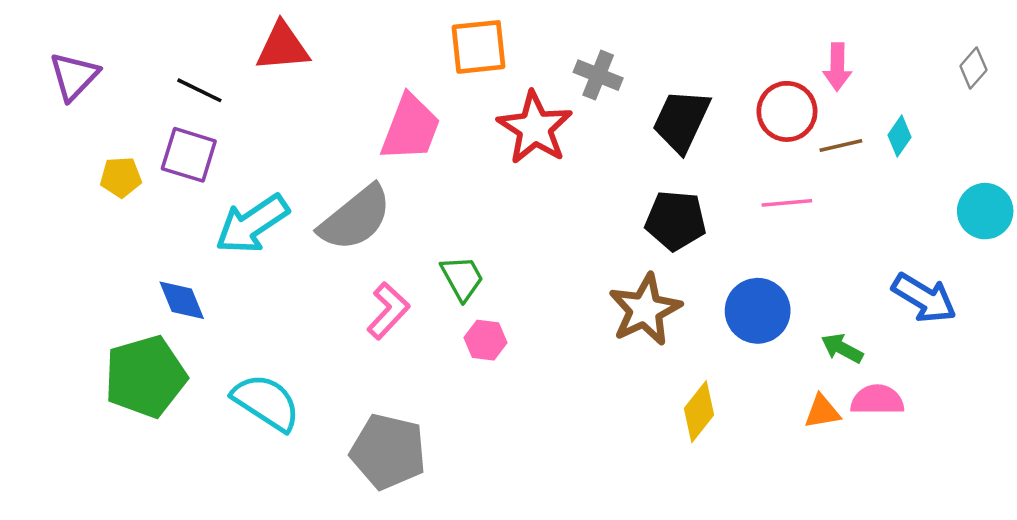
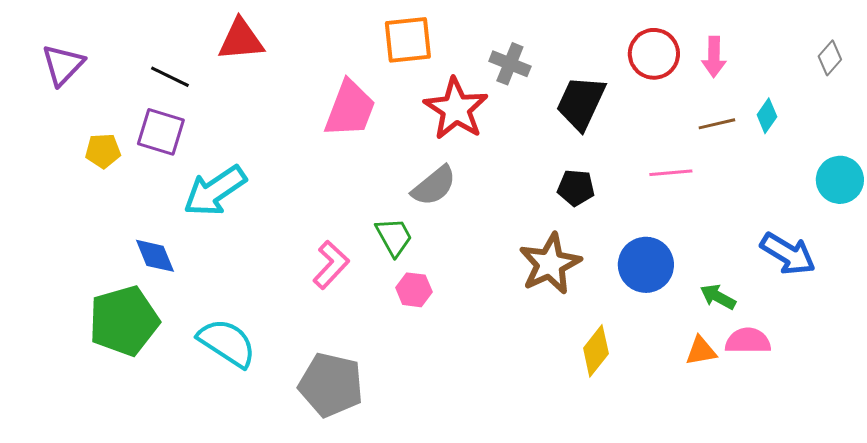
red circle: (787, 111) -> (654, 54), moved
gray semicircle: (355, 218) -> (434, 186), moved, size x0.7
black pentagon: (676, 220) -> (576, 188), size x0.7

